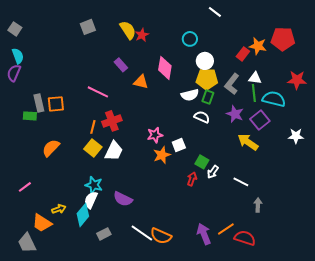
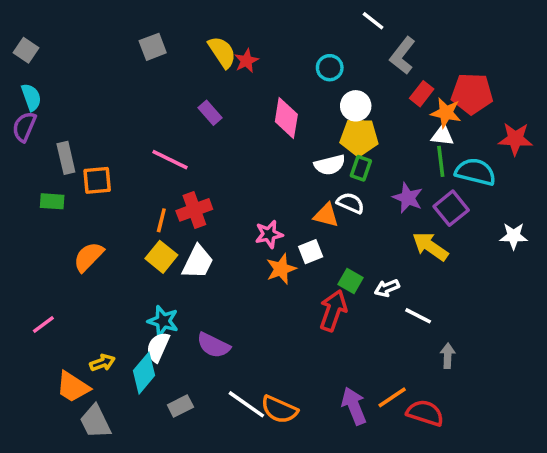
red pentagon: (283, 39) -> (472, 94), moved
orange star: (258, 46) -> (446, 113), moved
orange triangle: (141, 82) -> (326, 215), moved
gray L-shape: (232, 84) -> (403, 56), moved
gray rectangle: (39, 103) -> (66, 158), moved
white arrow: (213, 172) -> (387, 288), moved, turned 32
red arrow: (192, 179) -> (333, 311), size x1.6
gray trapezoid: (27, 243) -> (95, 422), moved

